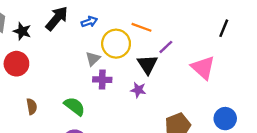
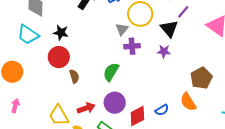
black star: (22, 31) -> (61, 33), moved
red circle: (16, 64) -> (59, 57), moved
green semicircle: (75, 106) -> (111, 72), turned -90

